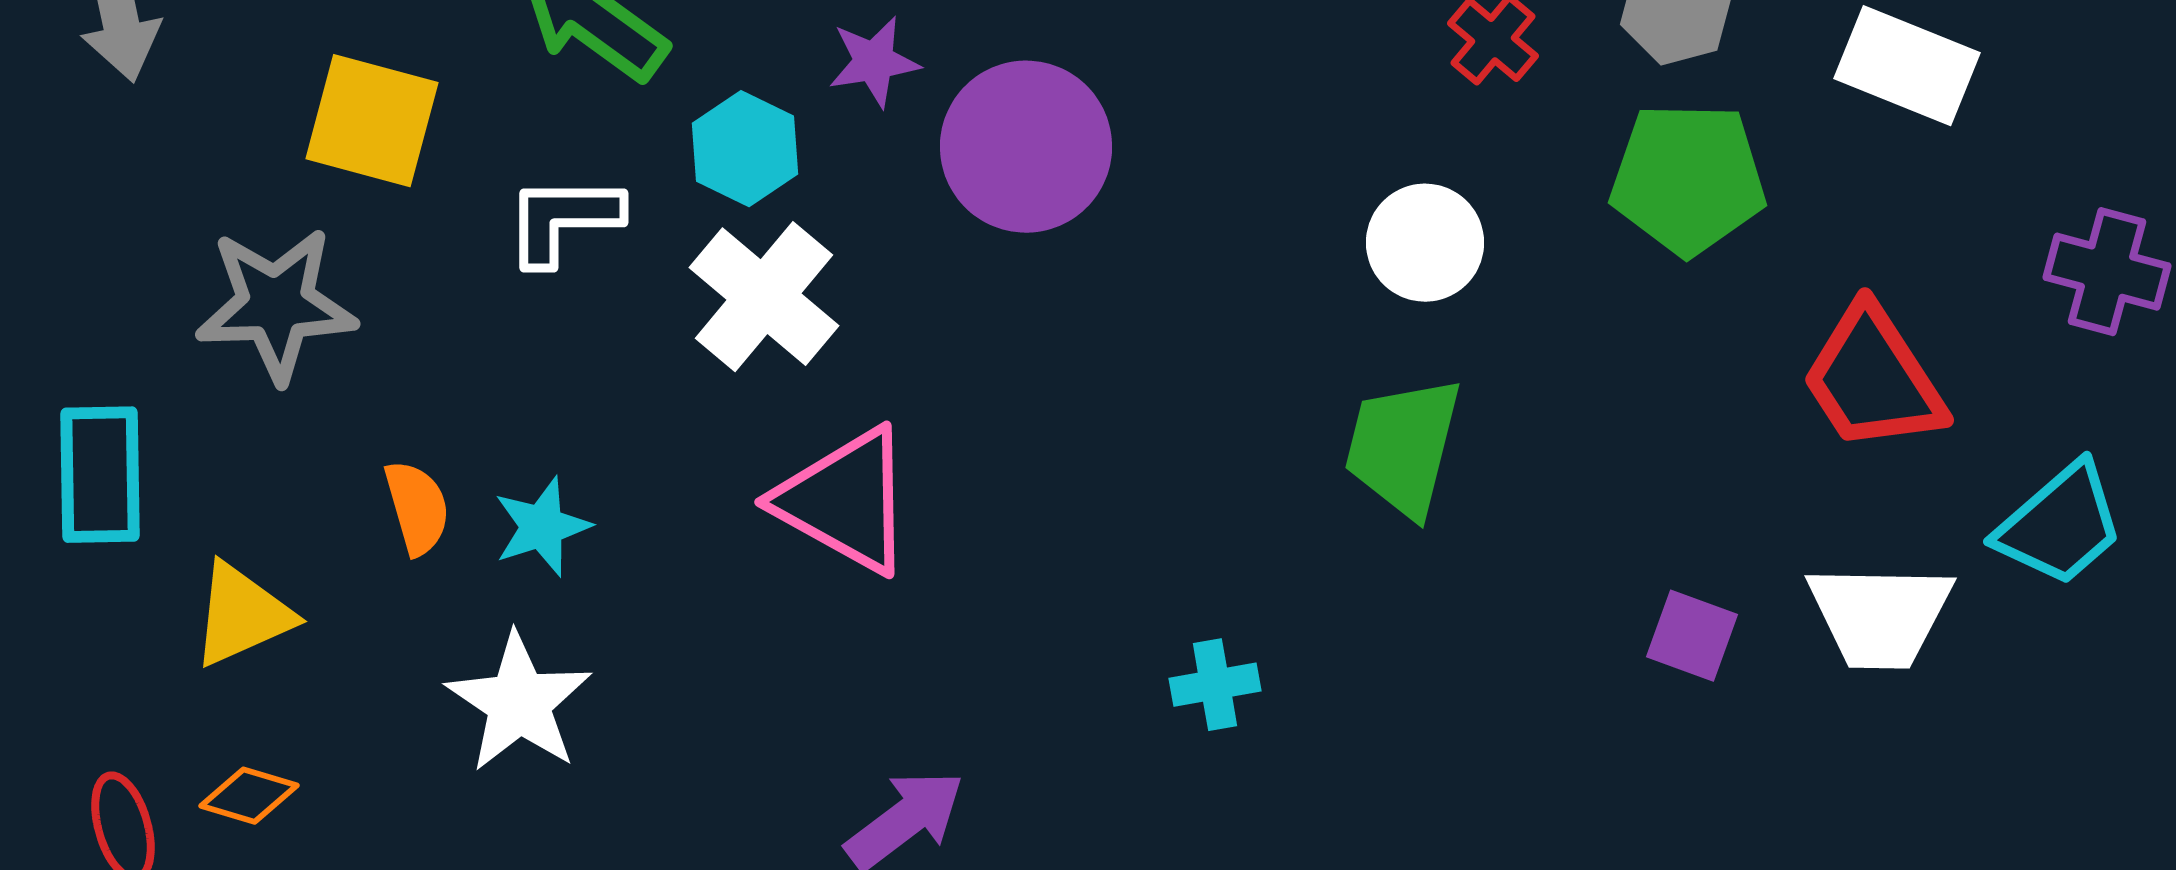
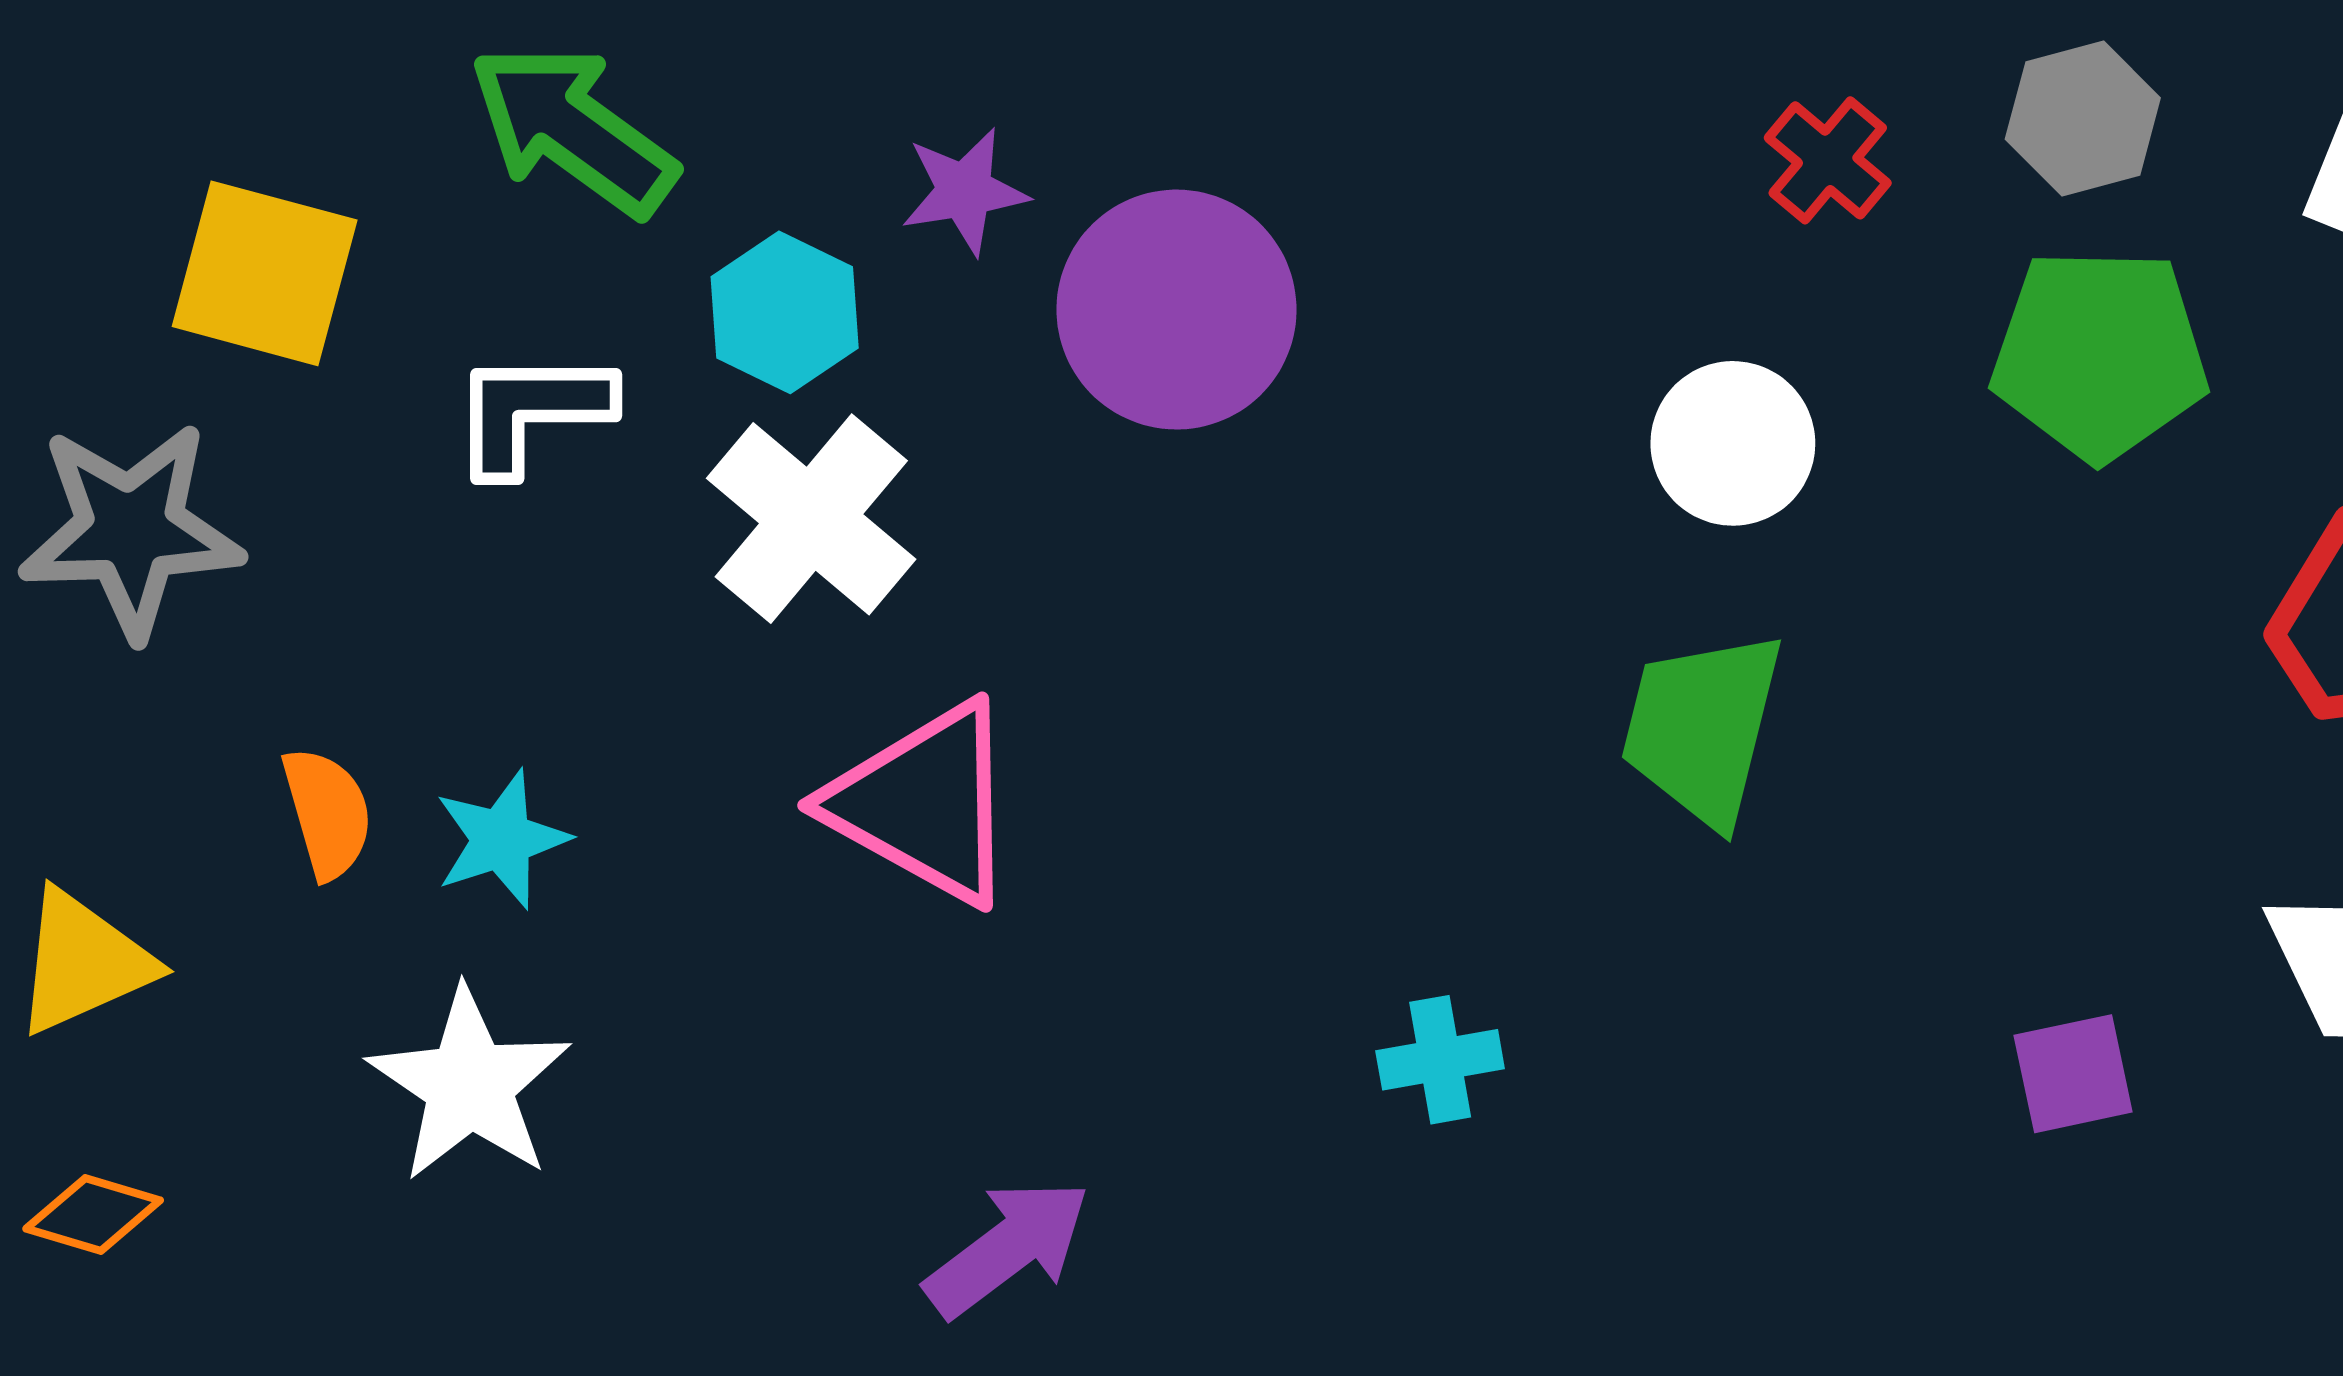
purple square: (1692, 636) -> (2073, 1074), moved, turned -32

